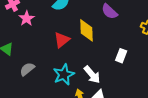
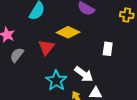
yellow diamond: (86, 30) -> (68, 32), turned -50
gray semicircle: (27, 69) -> (17, 55), moved

